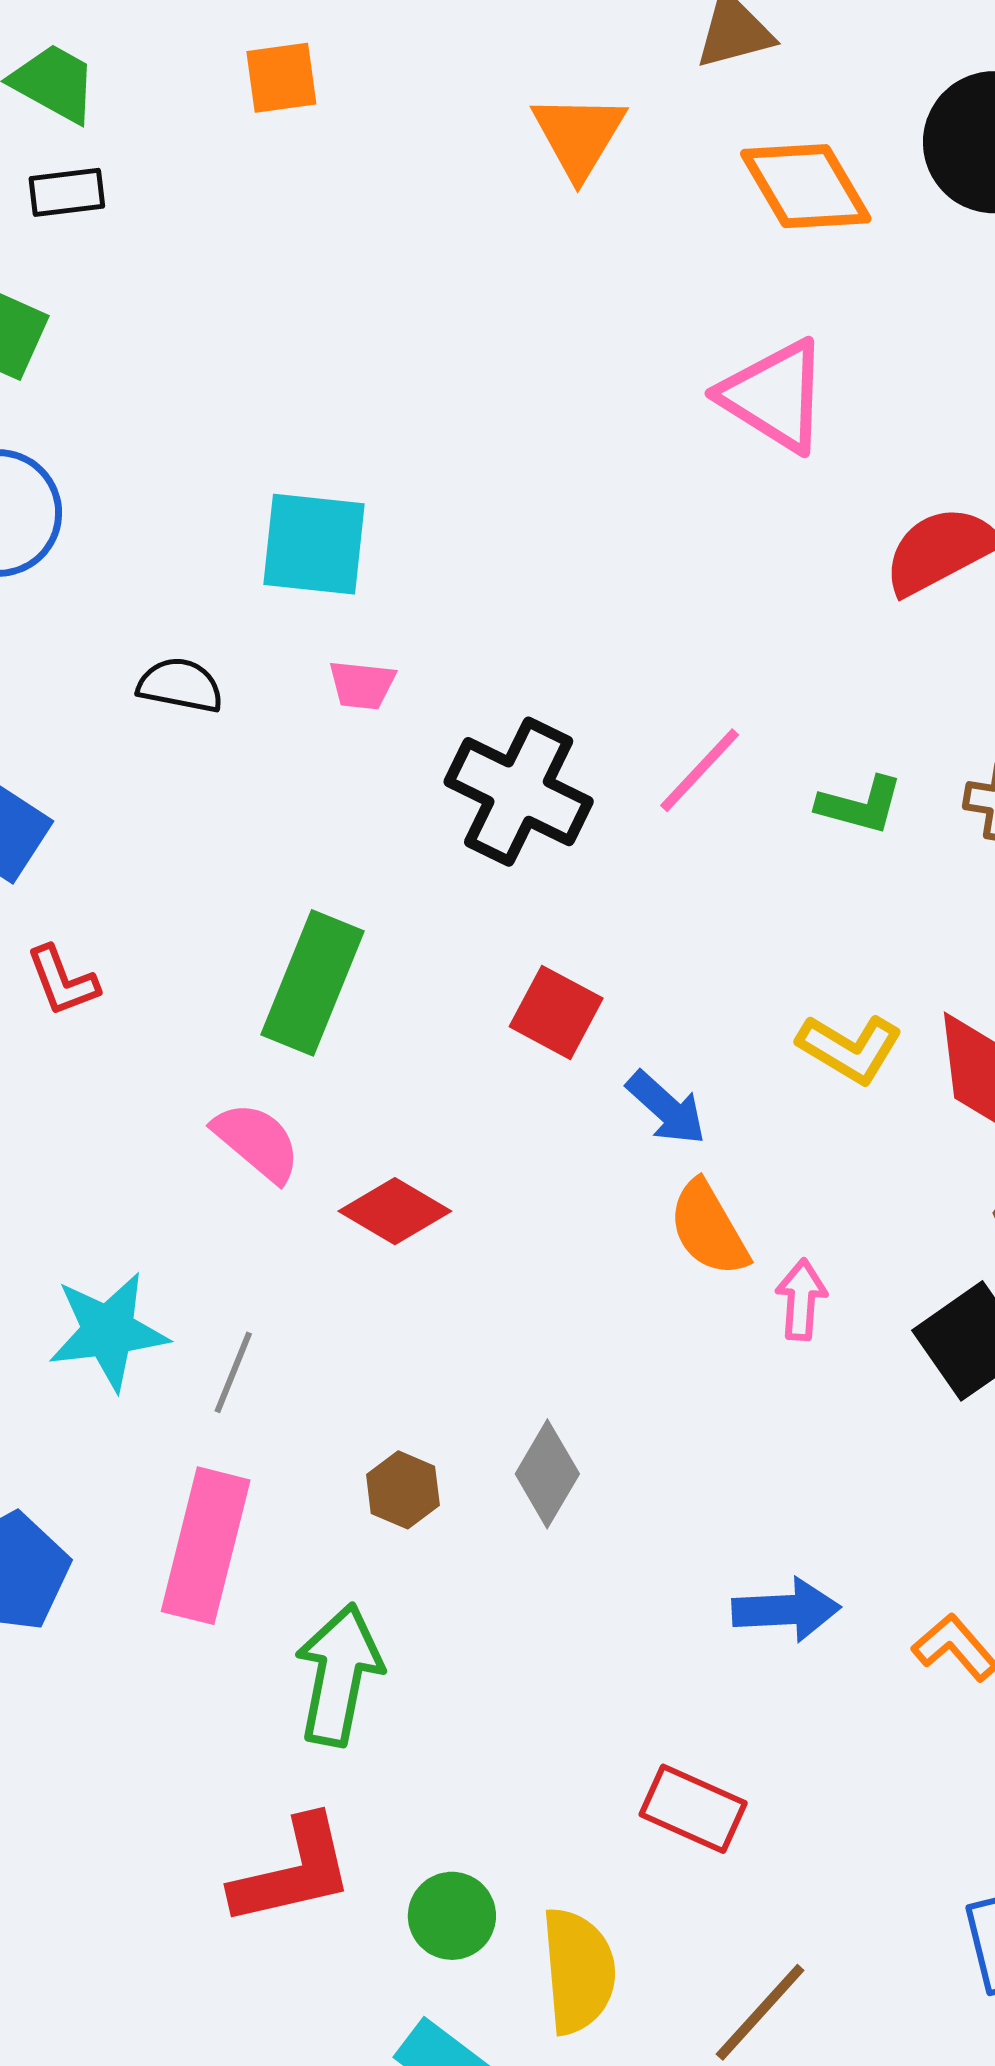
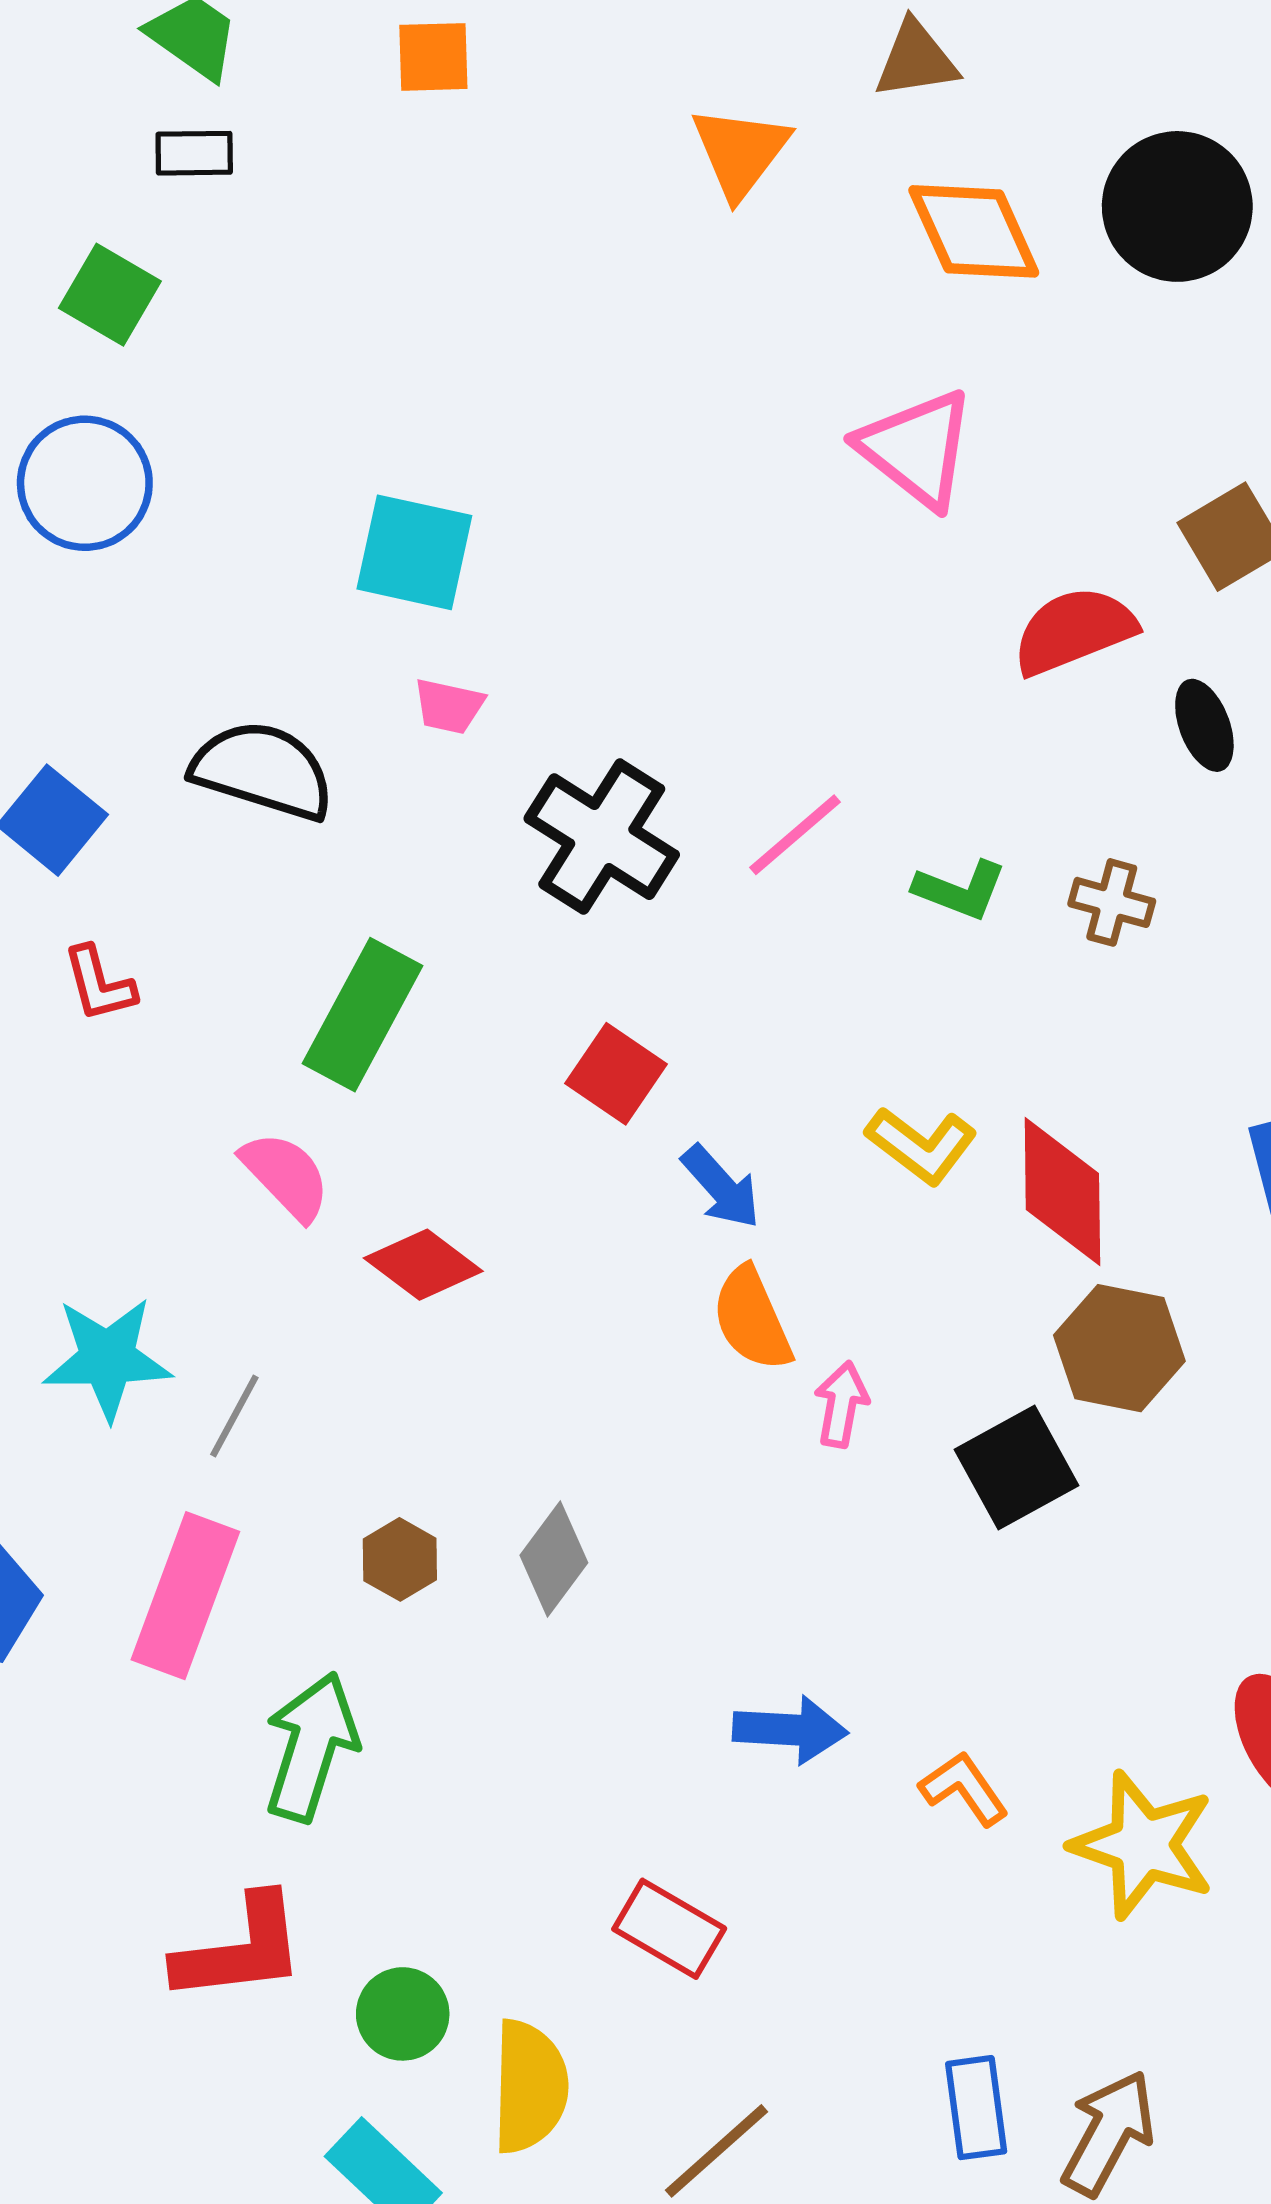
black semicircle: (180, 685) -> (263, 770), moved, size x1.6

